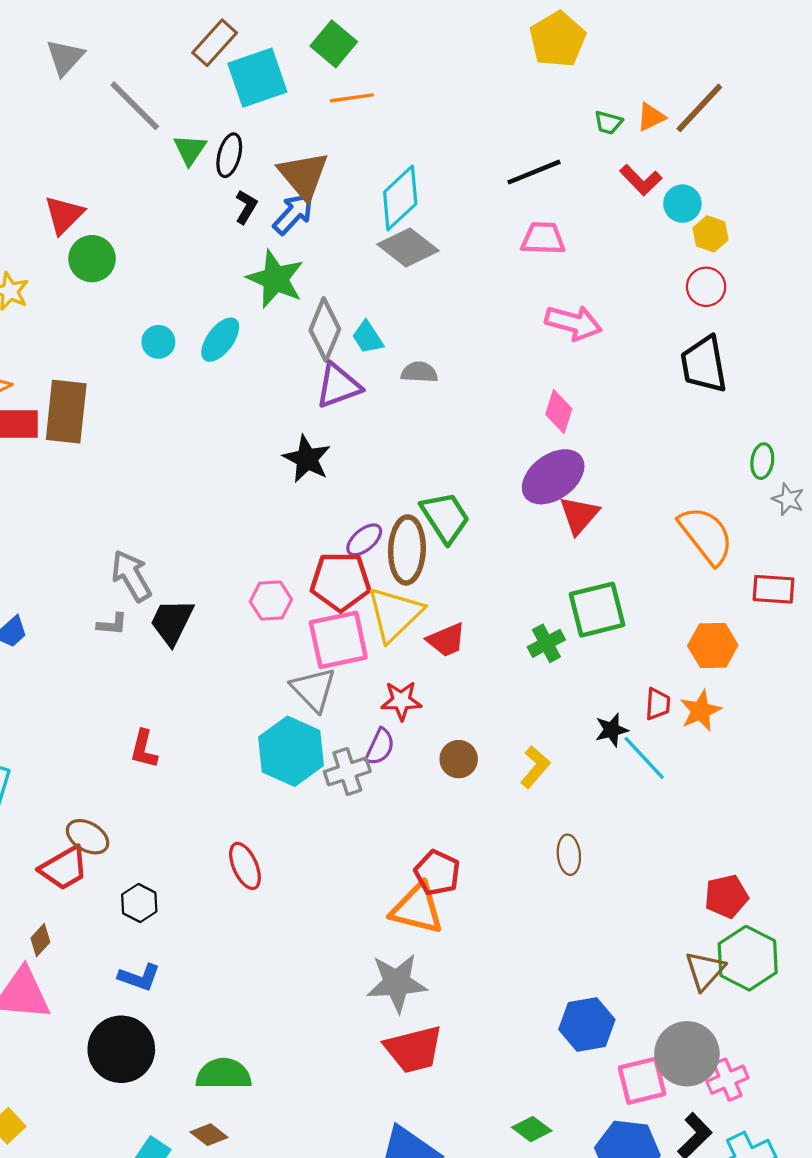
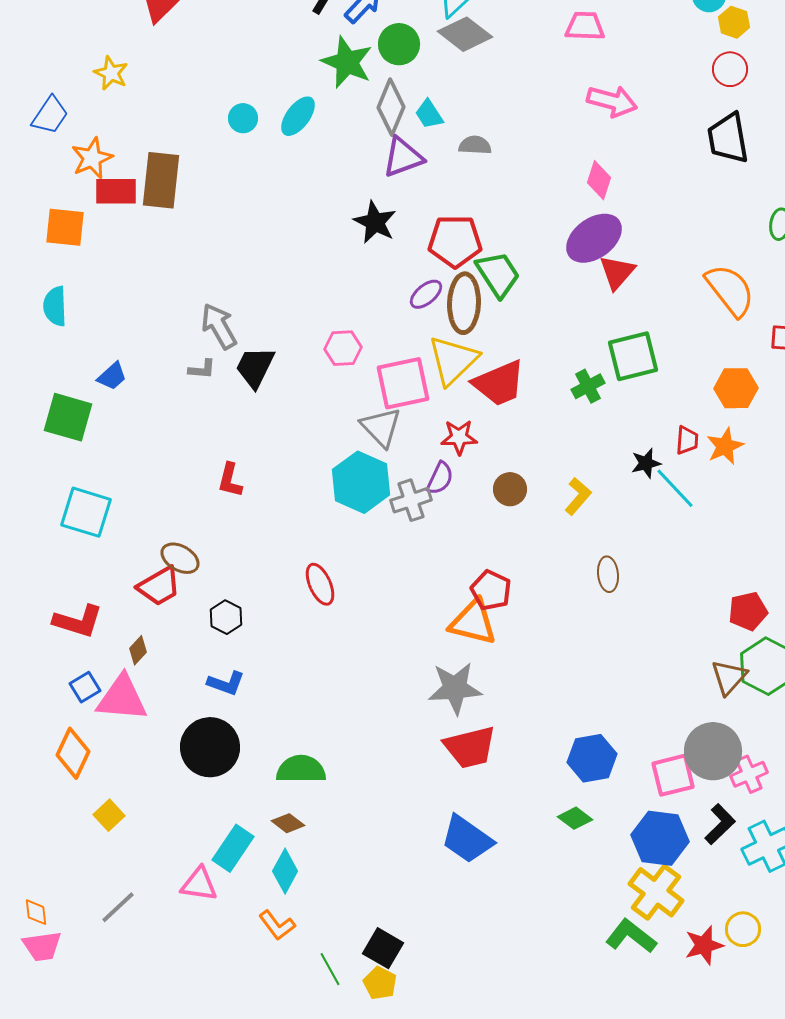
green circle: (92, 259) -> (399, 44), moved
red pentagon: (341, 581) -> (455, 241), moved
red trapezoid: (446, 640) -> (499, 383), size x1.5
blue hexagon: (587, 1025) -> (592, 758), moved

